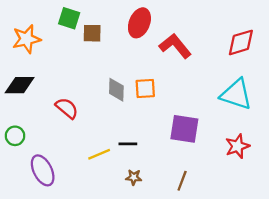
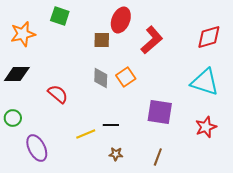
brown square: (92, 33) -> (102, 40), moved
red L-shape: (175, 46) -> (152, 40), turned 88
orange square: (145, 89) -> (126, 77), turned -30

